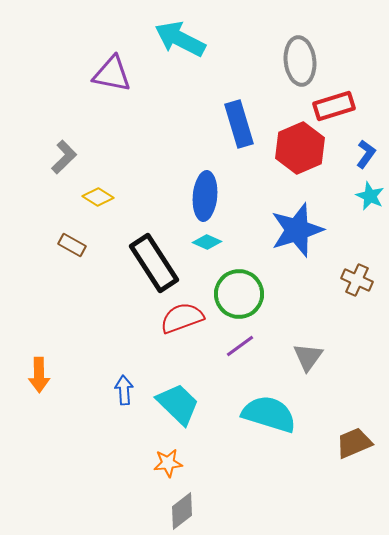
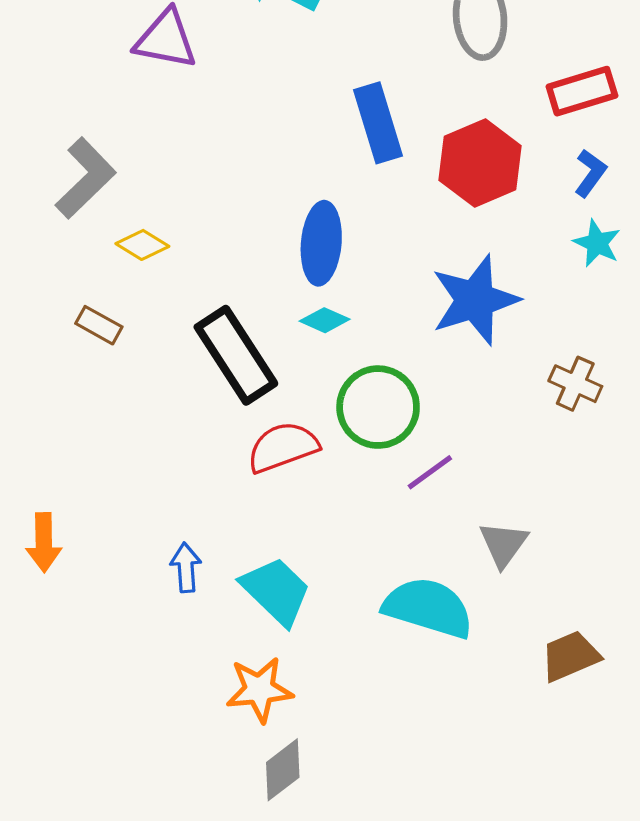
red rectangle: (334, 106) -> (582, 91), moved
gray L-shape: (64, 157) -> (86, 178), size x1.4
purple line: (240, 346) -> (430, 472), moved
gray triangle: (308, 357) -> (503, 544), moved
orange star: (168, 463) -> (259, 690), size x1.4

